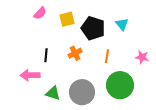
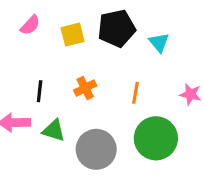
black pentagon: (93, 28) -> (117, 28), moved, turned -30
green triangle: (53, 93) -> (54, 130), moved

